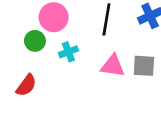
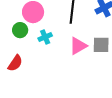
pink triangle: (113, 66) -> (78, 46), turned -36

